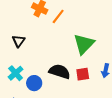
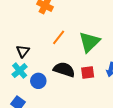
orange line: (58, 16) -> (59, 37), moved
black triangle: (19, 41) -> (23, 51), moved

